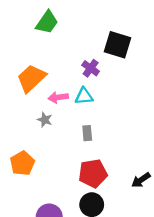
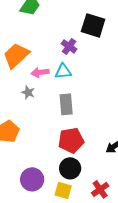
gray rectangle: (87, 133) -> (66, 104), size x1.5

